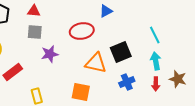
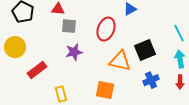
red ellipse: (82, 31) -> (106, 29), turned -60
gray square: (35, 32) -> (69, 26), moved

